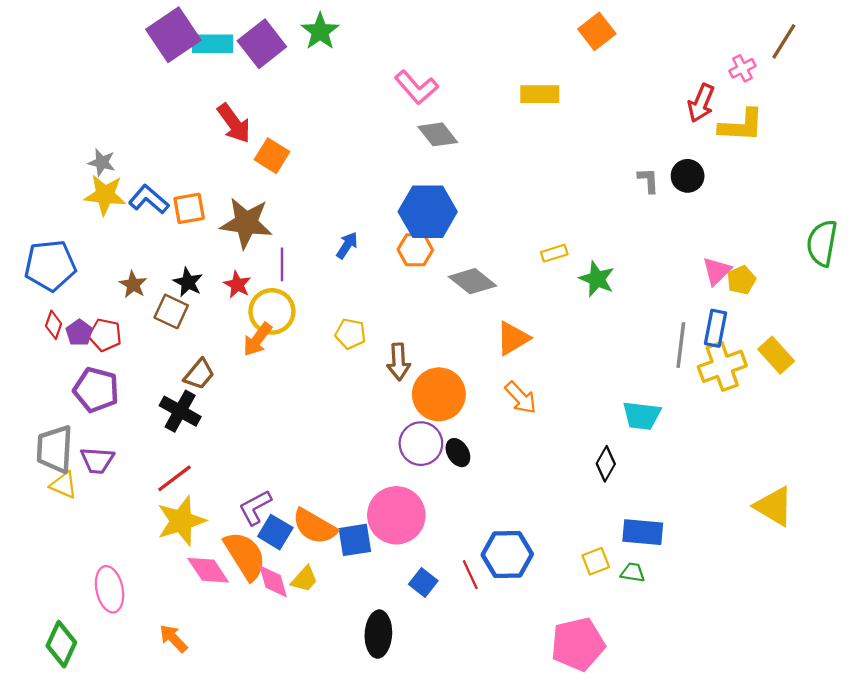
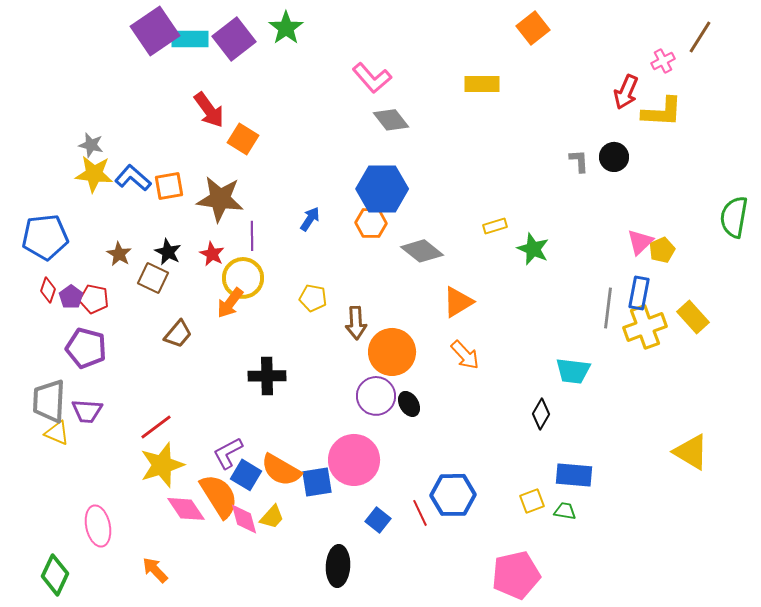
black cross: (180, 411) -> (267, 376), moved, turned -30

